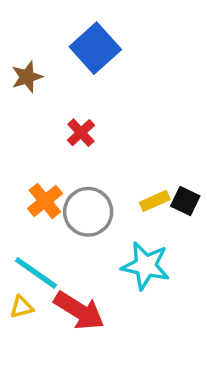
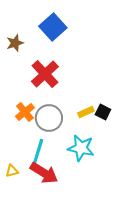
red cross: (81, 133) -> (45, 74), size x1.8
cyan line: (36, 273) -> (38, 152), moved, turned 72

